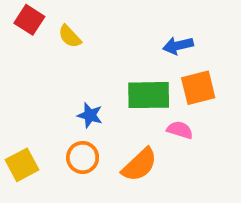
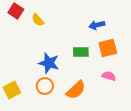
green rectangle: (149, 95) -> (81, 52), size x0.7
blue star: (90, 115) -> (49, 63), size x1.5
pink semicircle: (180, 130) -> (109, 76), moved

